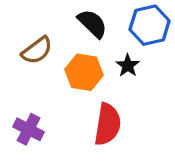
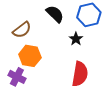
orange hexagon: (84, 72) -> (30, 56), moved
red semicircle: (108, 124) -> (80, 74), moved

